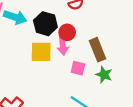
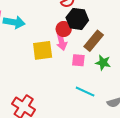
black hexagon: (45, 24) -> (77, 19), moved
brown rectangle: (97, 50) -> (94, 41), turned 70

